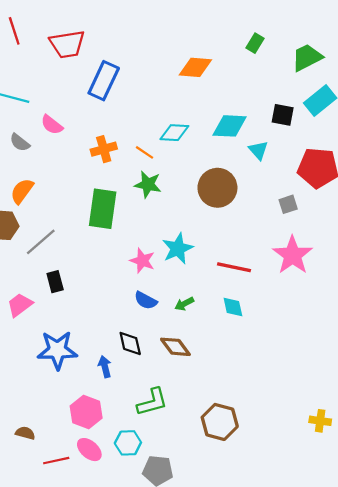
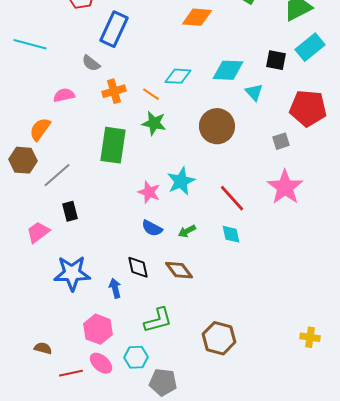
pink semicircle: (52, 125) -> (64, 95), moved, turned 130
gray semicircle: (20, 142) -> (91, 63), moved
red line: (234, 267) -> (232, 198), turned 36

